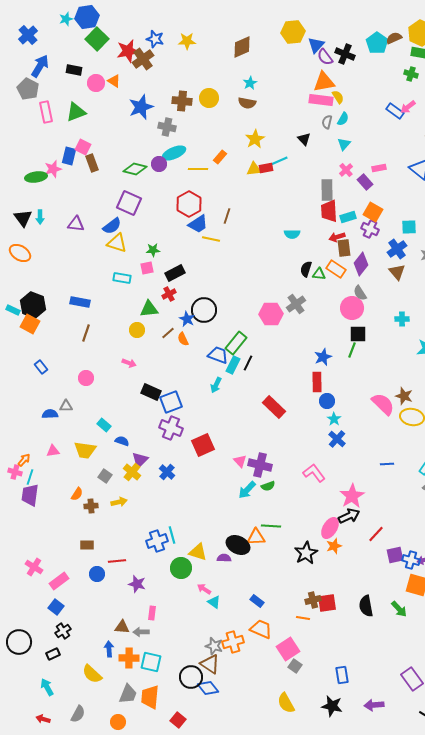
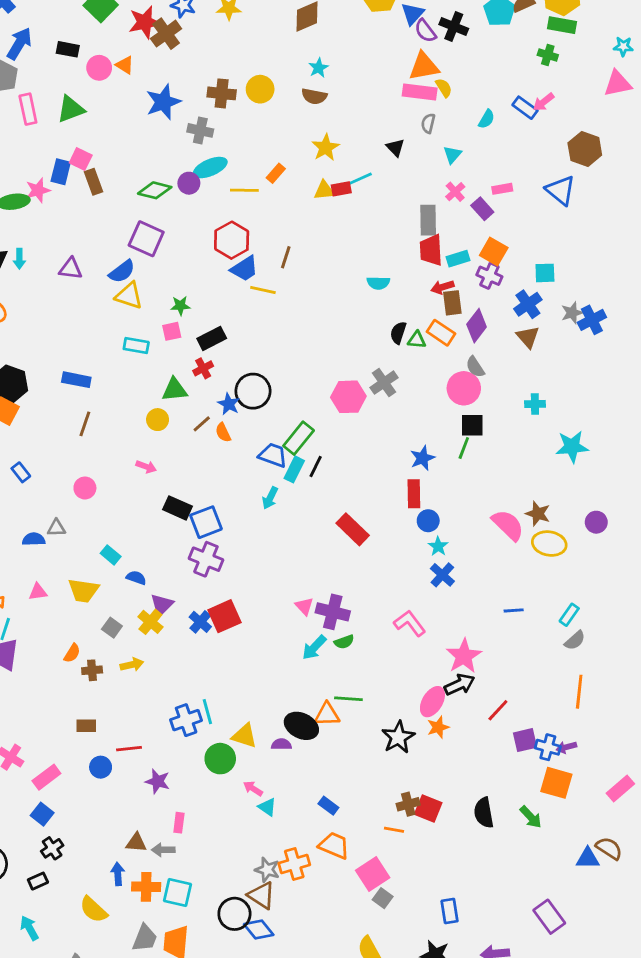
cyan semicircle: (343, 119) -> (487, 119), moved
red square: (203, 445) -> (224, 616), moved
red square: (327, 603) -> (428, 808), turned 30

